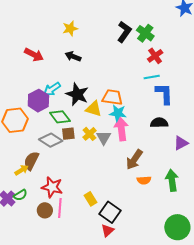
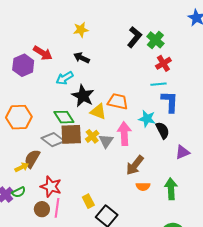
cyan arrow: (52, 89) -> (65, 78), moved
purple hexagon: (38, 101) -> (23, 65), moved
cyan star: (118, 113) -> (147, 119), moved
black semicircle: (159, 123) -> (162, 130), turned 60
brown square: (68, 134) -> (71, 134), size x1.6

